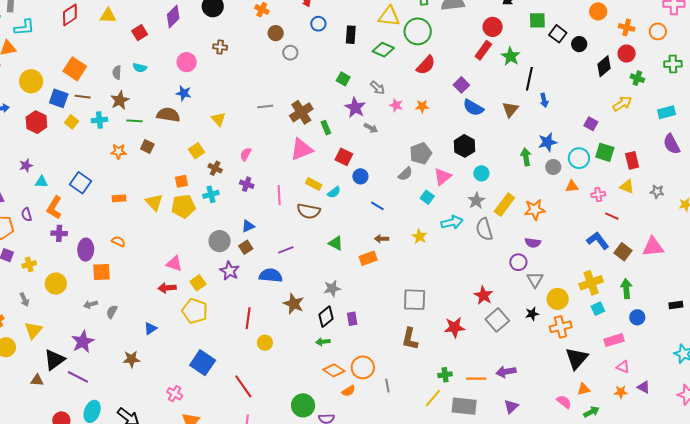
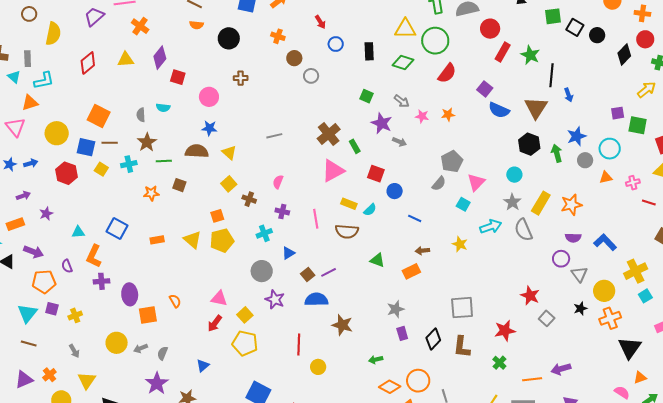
purple diamond: (173, 17) -> (160, 58), moved
red circle: (493, 27) -> (490, 29), moved
red square: (140, 33) -> (178, 77), moved, turned -35
gray line: (265, 107) -> (274, 136), moved
brown triangle: (510, 109) -> (536, 108), size x1.4
yellow triangle: (218, 119) -> (229, 153), moved
purple square: (591, 124) -> (618, 113), turned -32
black hexagon: (464, 146) -> (529, 144), moved
green square: (605, 152) -> (638, 125), moved
purple star: (26, 165) -> (46, 214), moved
cyan cross: (211, 194) -> (264, 233), moved
orange semicircle: (118, 241) -> (175, 301), moved, turned 40
blue L-shape: (598, 241) -> (605, 242), moved
brown square: (246, 247) -> (308, 274), moved
yellow circle: (56, 284) -> (117, 343), moved
red arrow: (167, 288) -> (215, 323), turned -42
gray star: (332, 288) -> (396, 309), moved
black diamond: (326, 317) -> (433, 339), moved
gray square: (497, 320) -> (547, 318), size x0.7
purple star: (83, 342) -> (157, 383), moved
green cross: (445, 375) -> (499, 363), moved, turned -32

